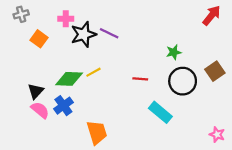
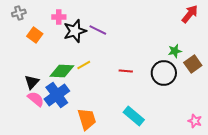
green star: (174, 52) -> (175, 51), moved
blue cross: (63, 106) -> (57, 95), size x1.4
cyan rectangle: (160, 112) -> (134, 116), moved

